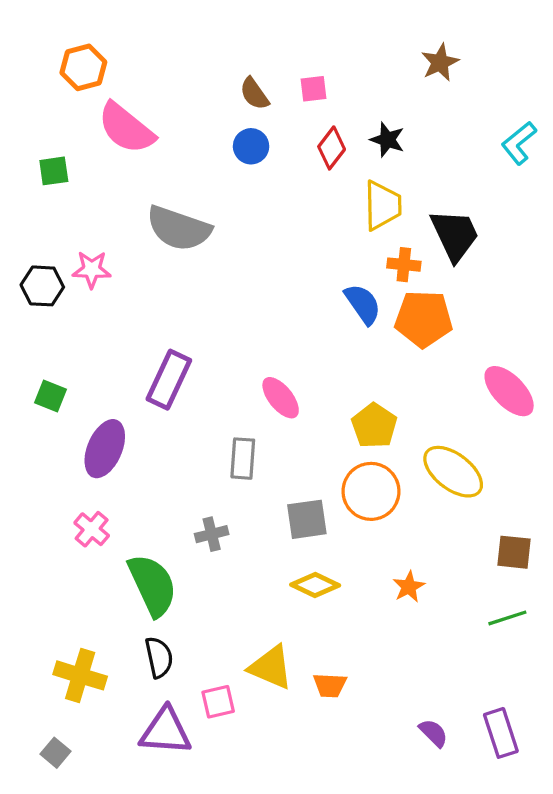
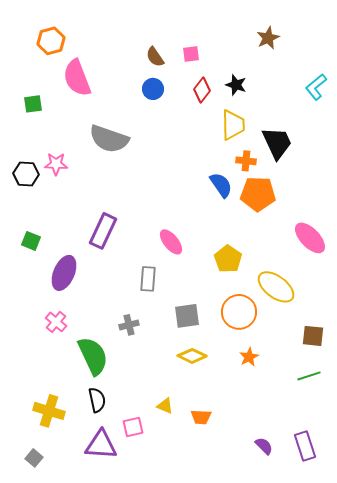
pink semicircle: (126, 128) -> (77, 78), turned 30
orange circle: (371, 491) -> (239, 312), moved
yellow triangle: (271, 667) -> (165, 406), size x0.6

